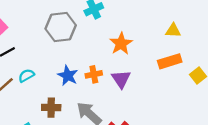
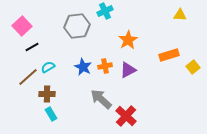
yellow triangle: (173, 31) -> (180, 15), moved
purple triangle: (121, 79) -> (128, 70), turned 36
brown cross: (51, 108) -> (47, 94), moved

